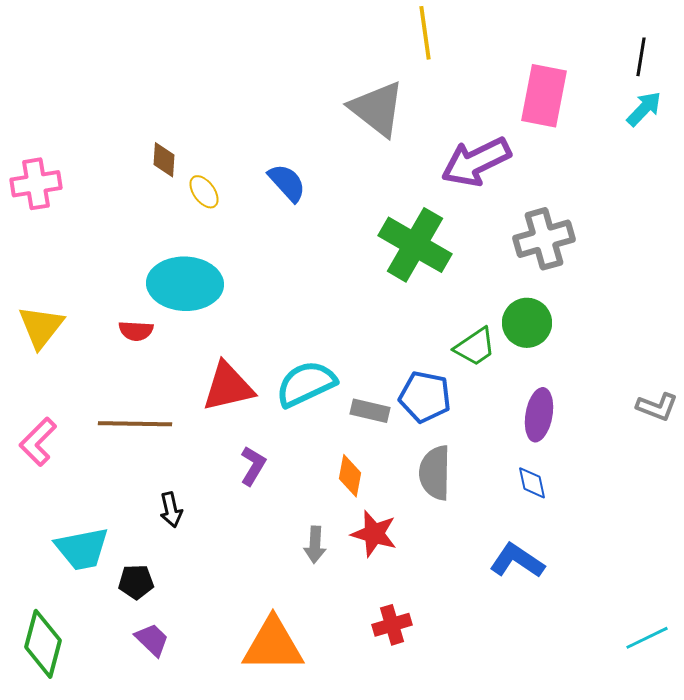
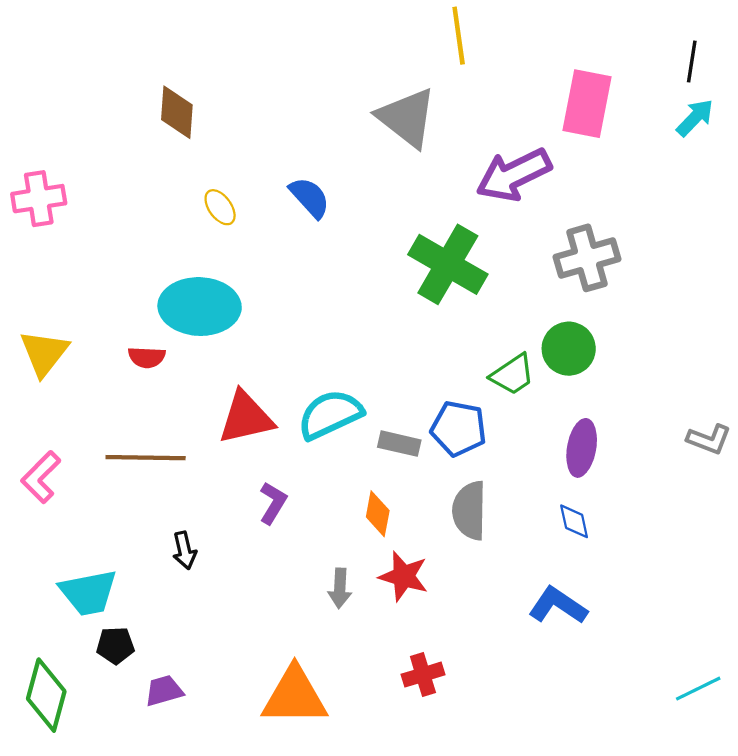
brown diamond: (164, 160) -> (177, 112), moved, size x1.4
black pentagon: (136, 582) -> (115, 645), moved
purple trapezoid: (152, 640) -> (164, 691), turned -60

